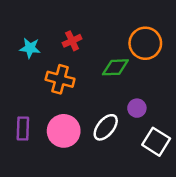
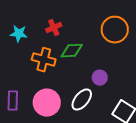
green diamond: (115, 67) -> (72, 51), moved
purple circle: (137, 108) -> (100, 78), moved

